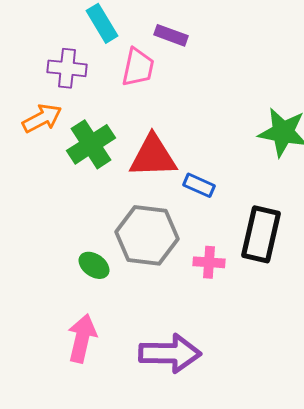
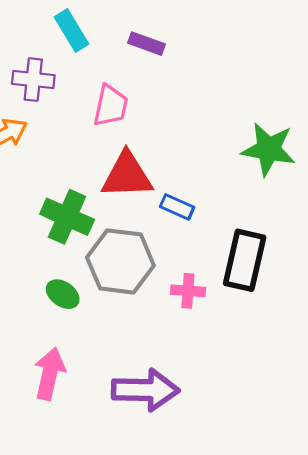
pink trapezoid: (138, 67) -> (111, 106), moved
green cross: (91, 144) -> (67, 217), moved, turned -33

